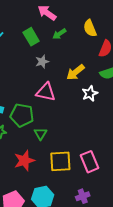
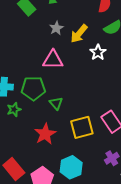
gray star: (42, 62) -> (56, 28), moved

